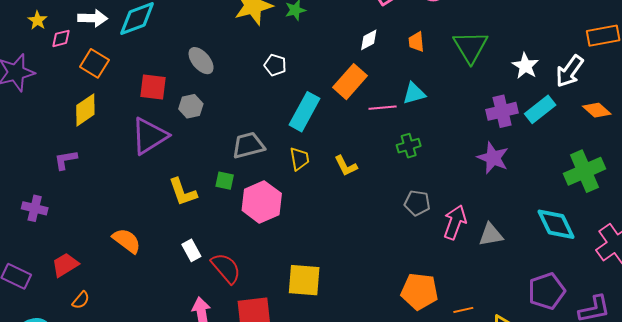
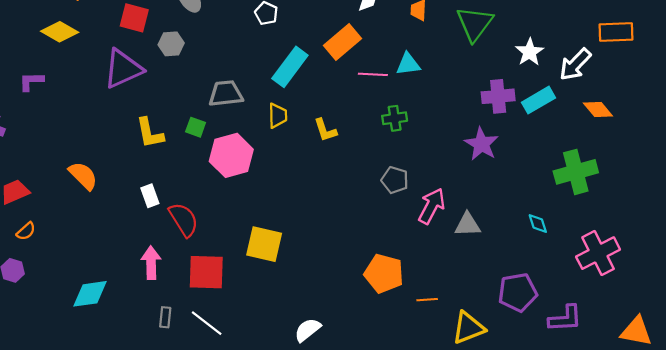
yellow diamond: (85, 110) -> (60, 32), turned 56
cyan diamond: (556, 224) -> (538, 223), size x0.5

